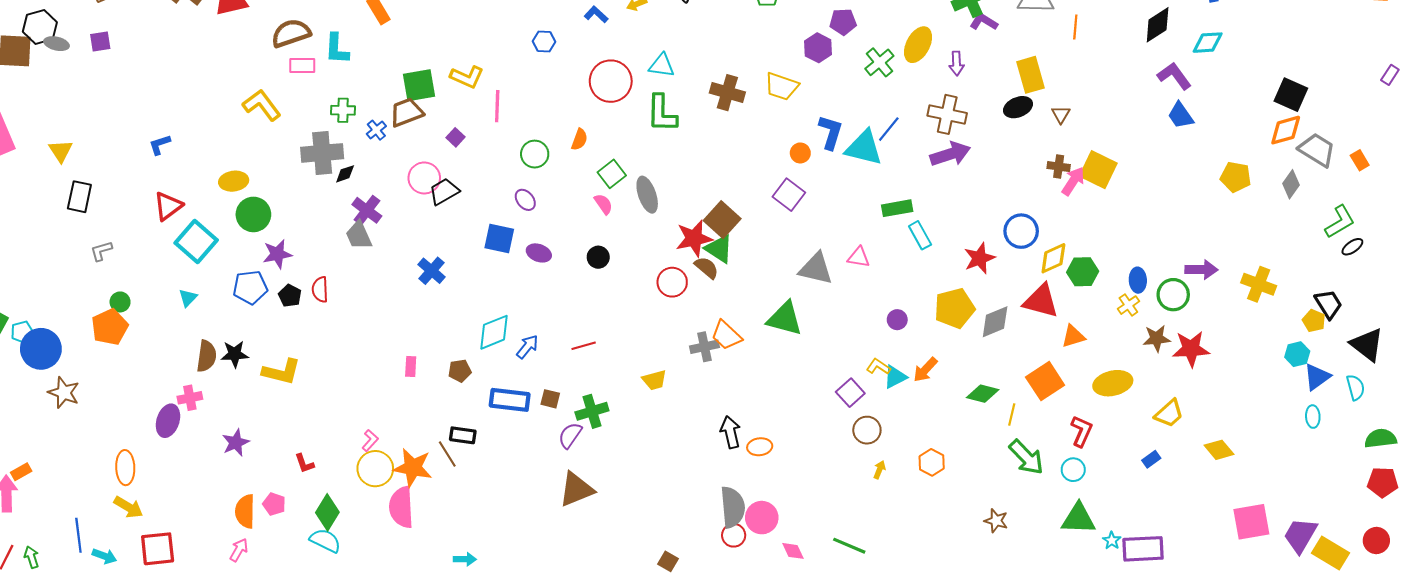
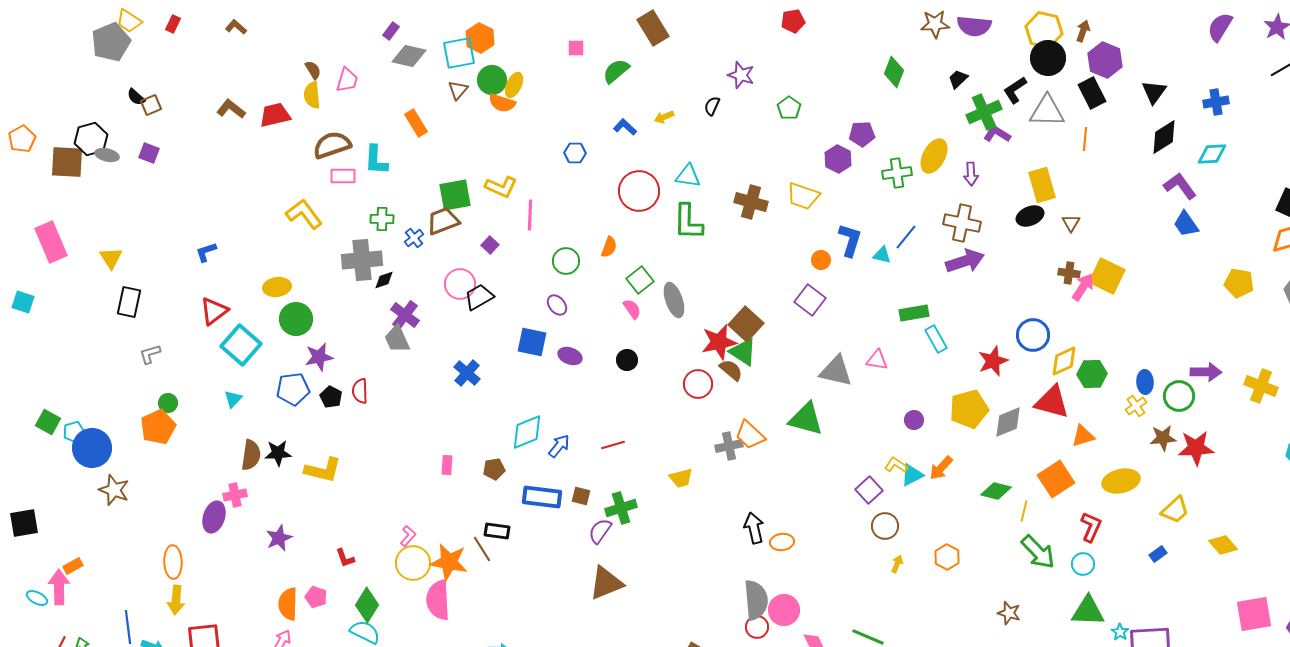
purple square: (100, 42) -> (149, 153), turned 30
green cross: (879, 62) -> (897, 173), turned 32
cyan triangle: (864, 148) -> (882, 255), size x0.5
yellow arrow: (128, 507) -> (176, 600), turned 64

